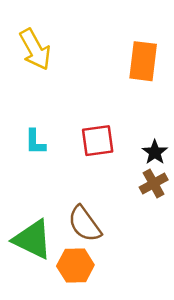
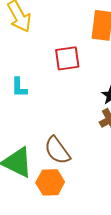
red square: (98, 141) -> (67, 58), moved

